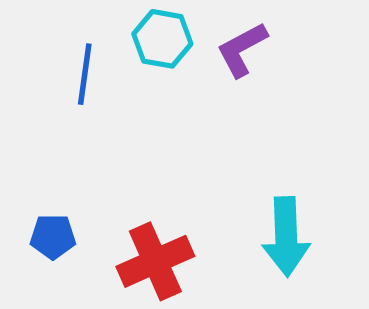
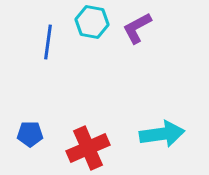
cyan arrow: (286, 237) -> (162, 134), turned -96

